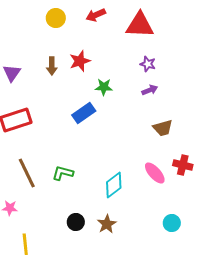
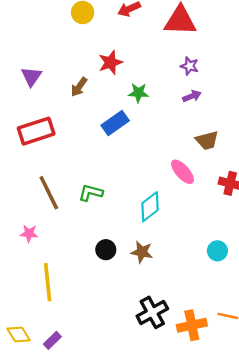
brown arrow: (52, 66) -> (79, 87), moved, turned 36
pink ellipse: (155, 173) -> (183, 172), moved
brown star: (107, 224) -> (142, 252), turned -30

